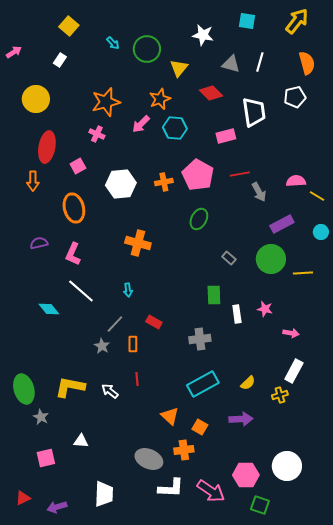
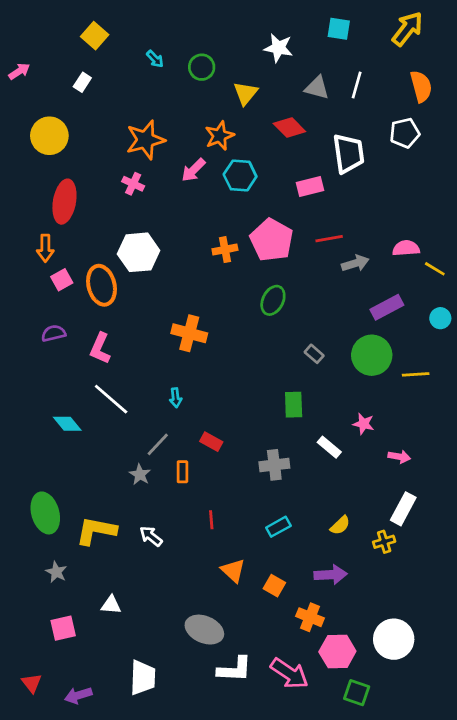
green circle: (147, 49) -> (202, 67), size x0.7
pink square: (78, 166) -> (62, 280), moved
white hexagon: (121, 184) -> (139, 252), moved
gray arrow: (259, 192) -> (355, 263), turned -78
white rectangle: (237, 314) -> (329, 447), moved, turned -42
red line: (137, 379) -> (211, 520), moved
cyan rectangle: (203, 384) -> (278, 527), size x0.6
green ellipse: (24, 389) -> (45, 513), moved
orange cross: (184, 450) -> (310, 617), moved, turned 30
red triangle: (23, 498) -> (32, 683), turned -42

